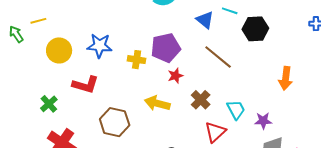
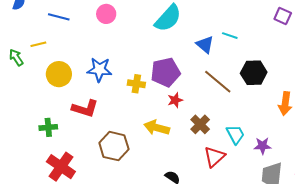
black hexagon: (255, 29) -> (254, 73), moved
green cross: (49, 104) -> (48, 127), turned 36

